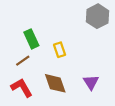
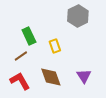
gray hexagon: (97, 16) -> (78, 16), moved

